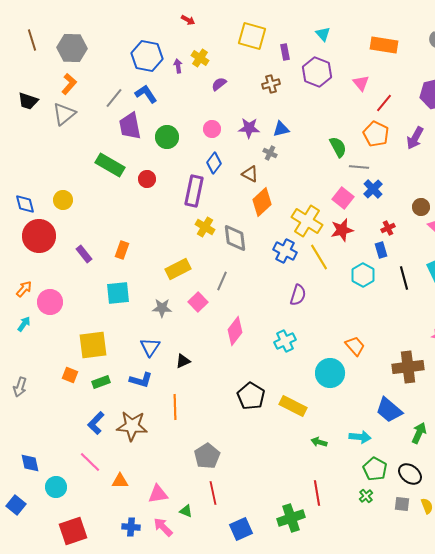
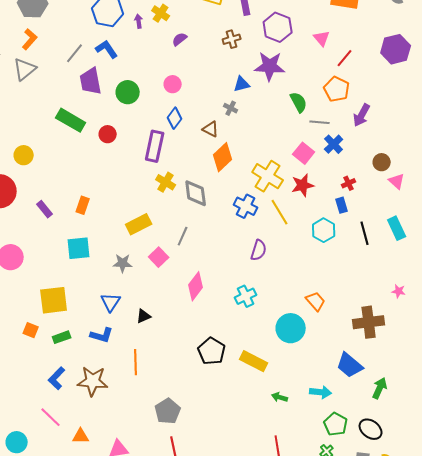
purple star: (249, 128) -> (270, 66), moved, size x1.4
purple arrow: (415, 138) -> (362, 115), moved

